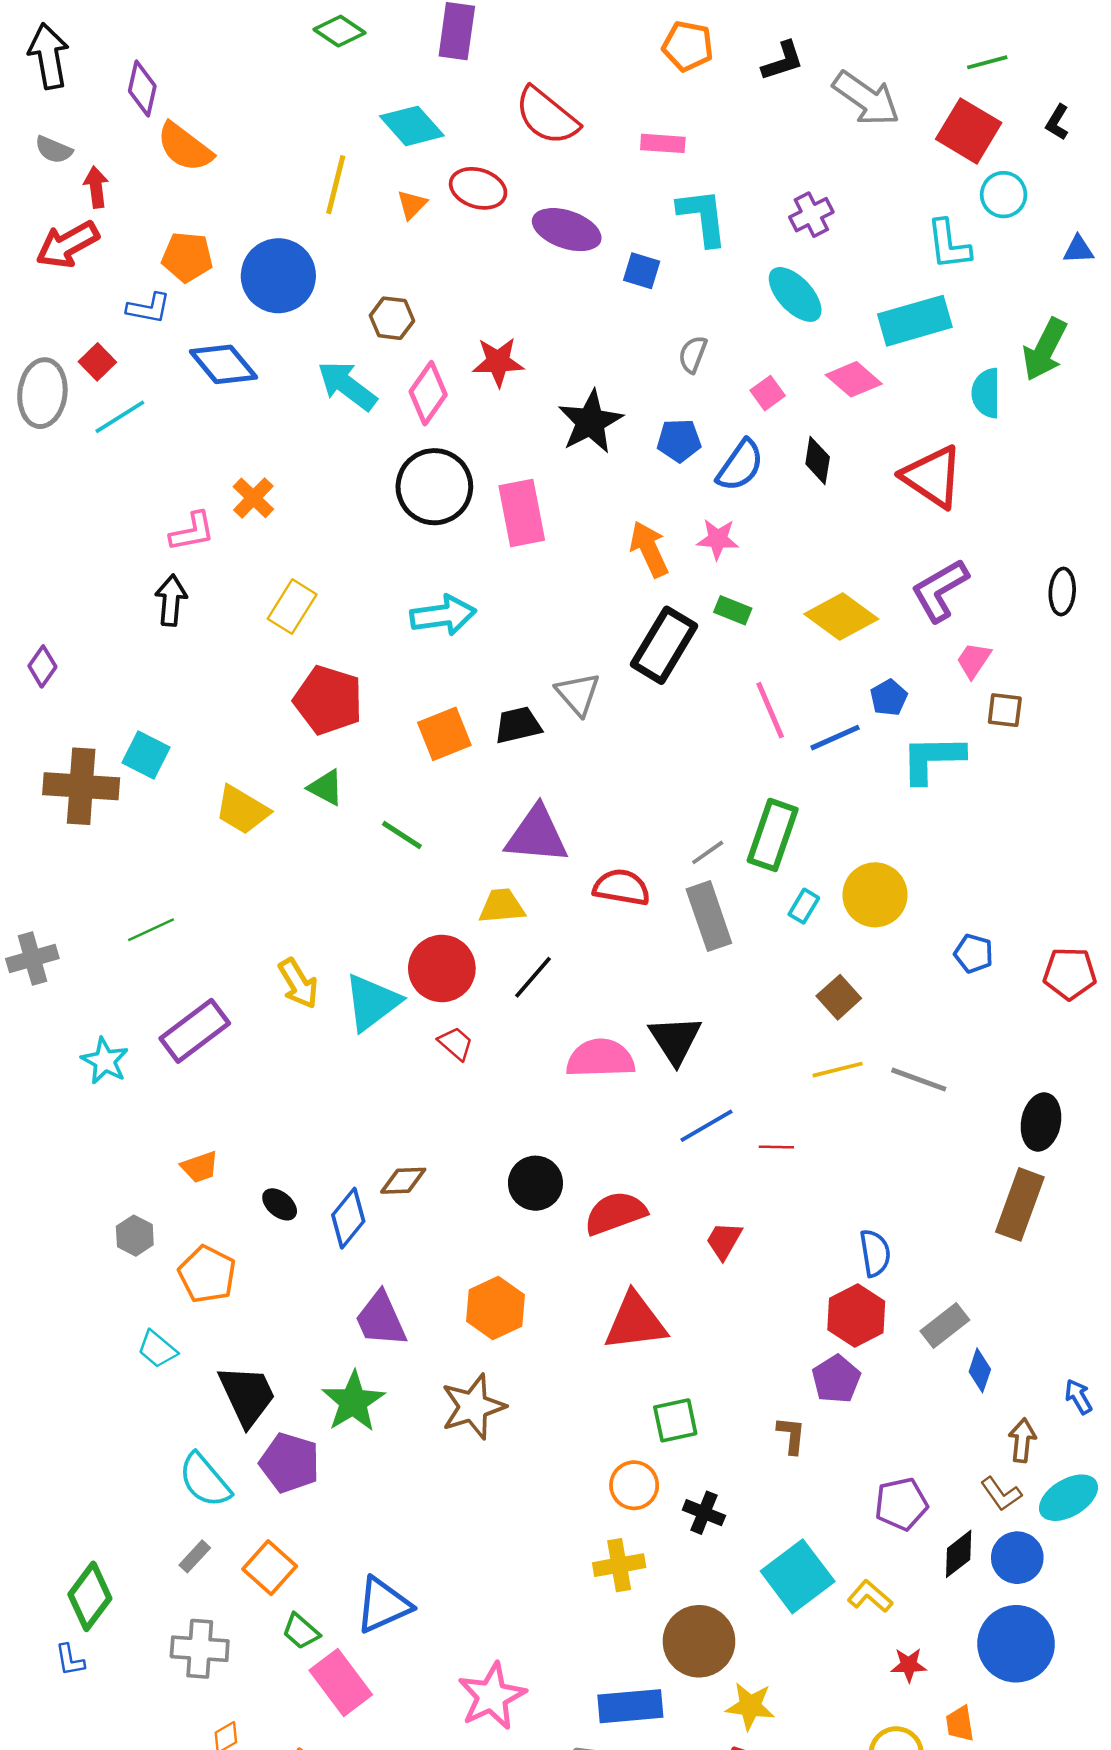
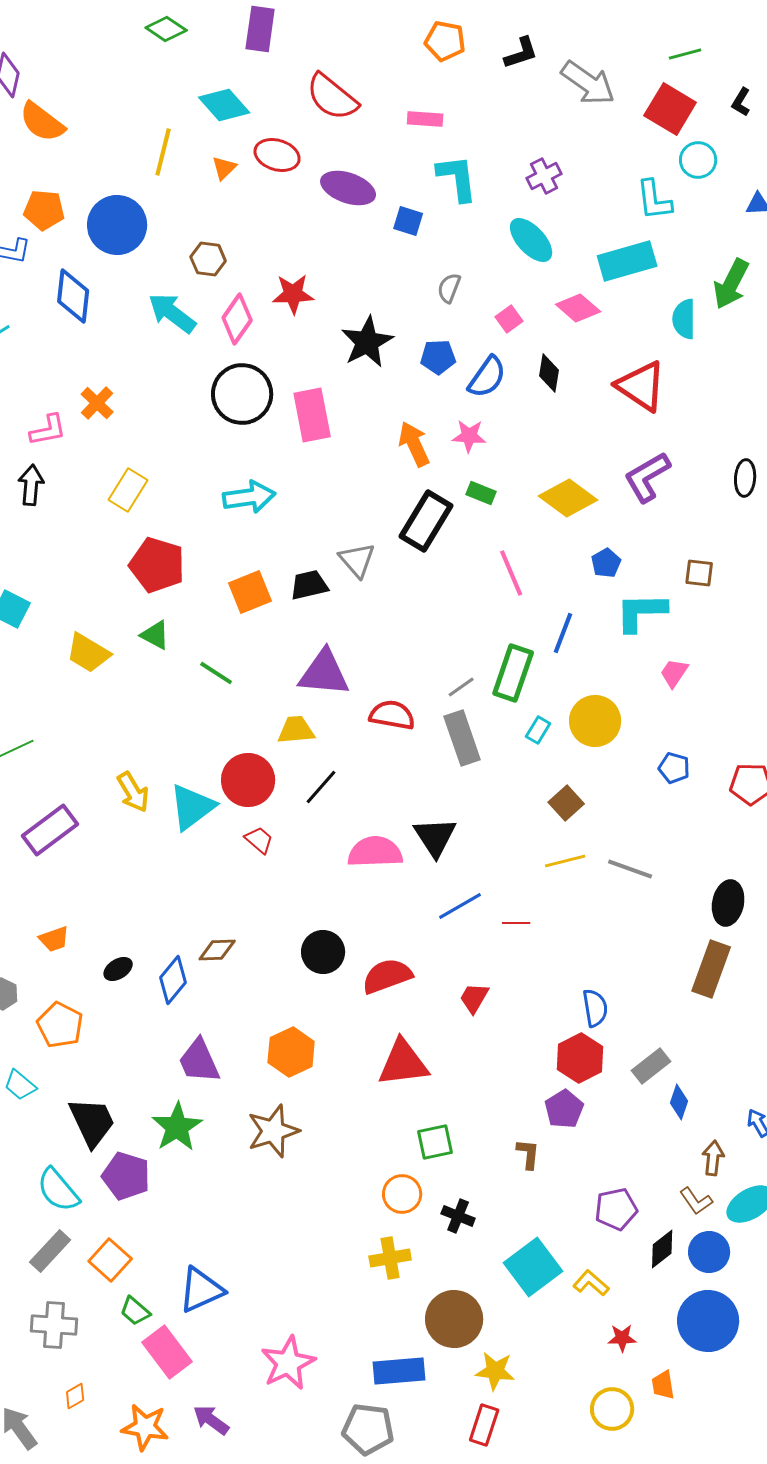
blue diamond: (223, 364) -> (73, 296), turned 46
pink trapezoid: (974, 660) -> (674, 673), moved
blue line: (835, 738) -> (563, 633), moved, turned -45
black ellipse: (280, 1204) -> (118, 969), turned -72
gray rectangle: (195, 1556) -> (50, 1251), size x1.6

